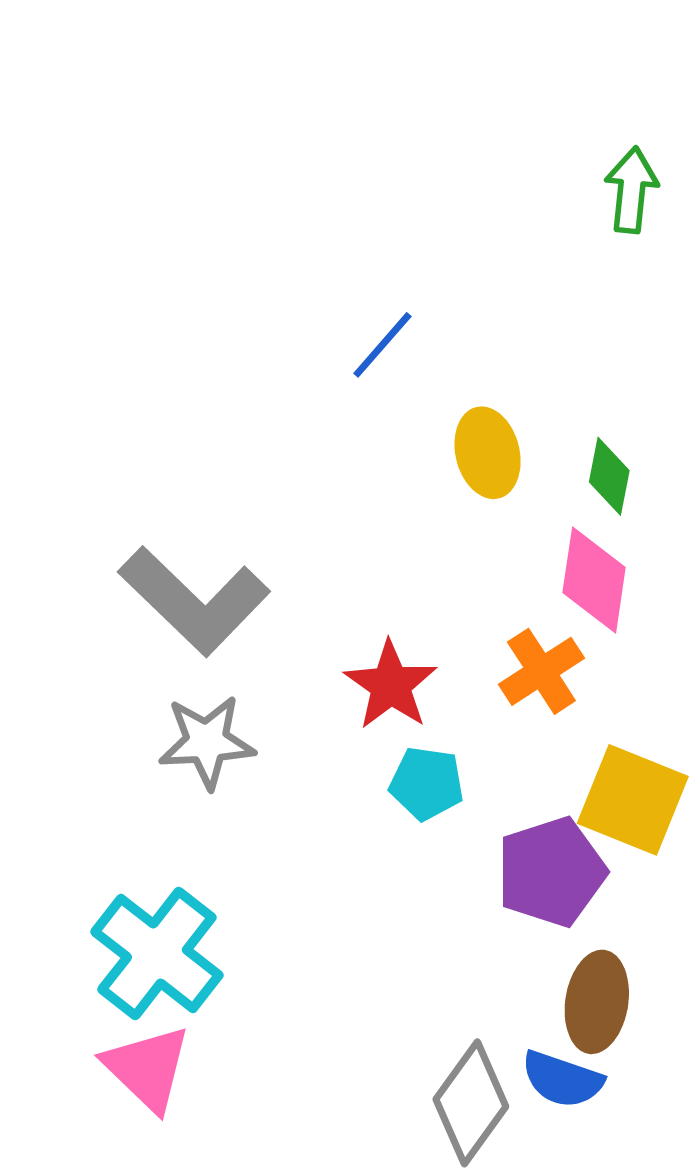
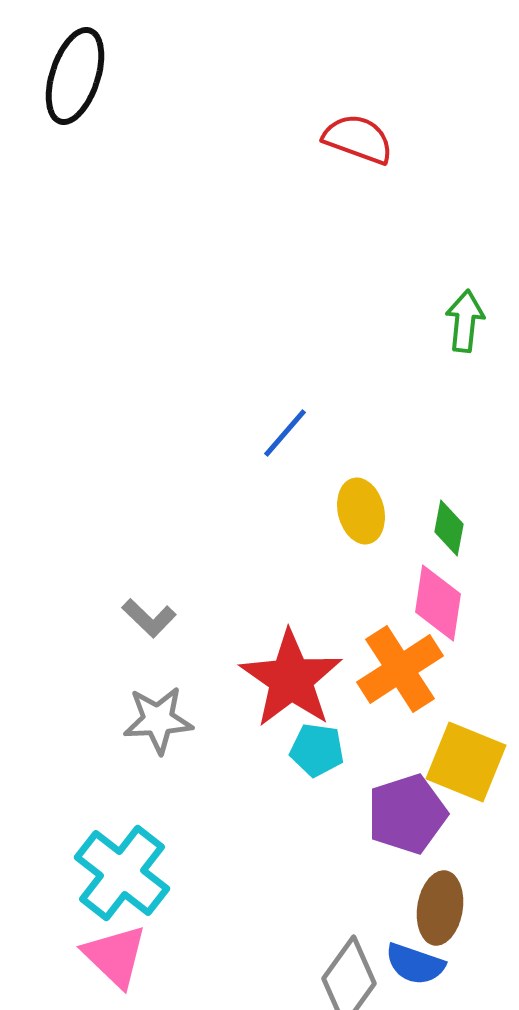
gray L-shape: (194, 601) -> (149, 618), size x0.5
orange cross: (541, 671) -> (400, 669), size x1.4
red star: (391, 685) -> (291, 679), size x1.5

